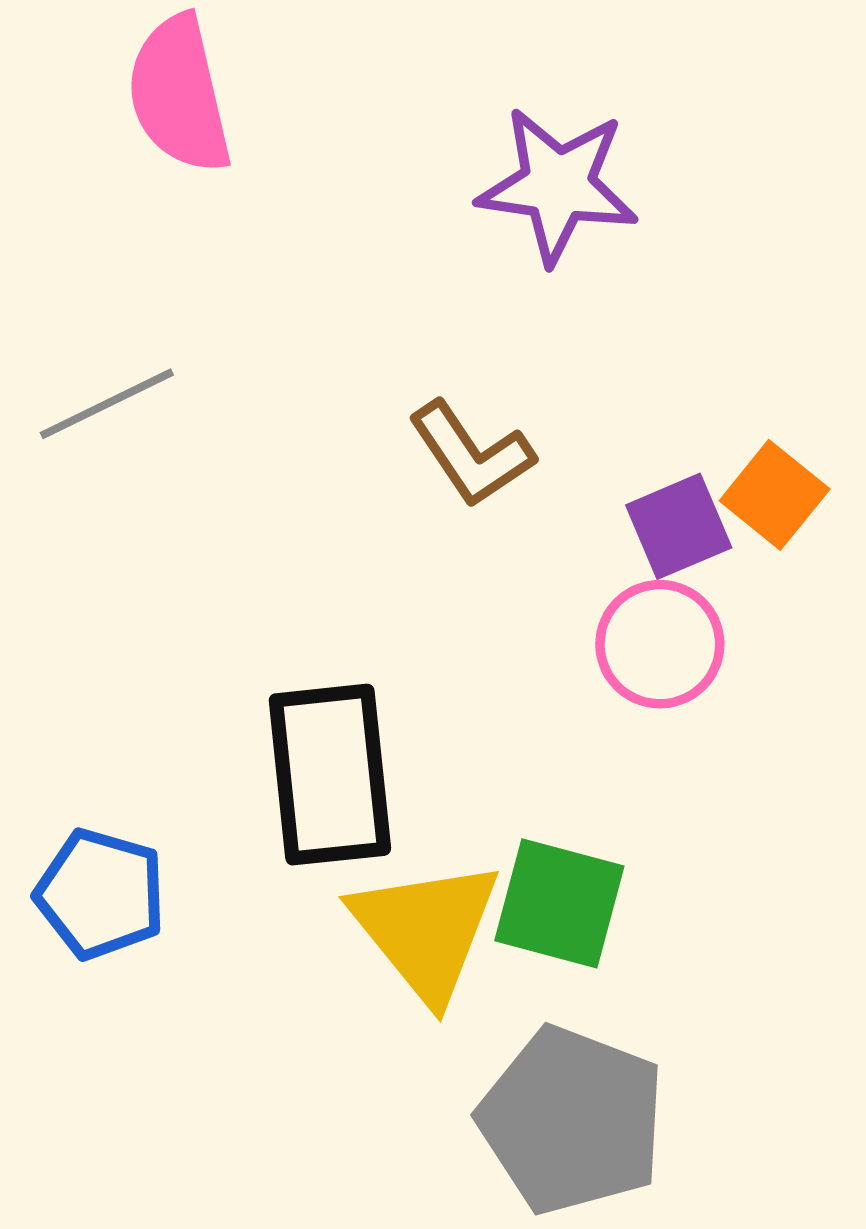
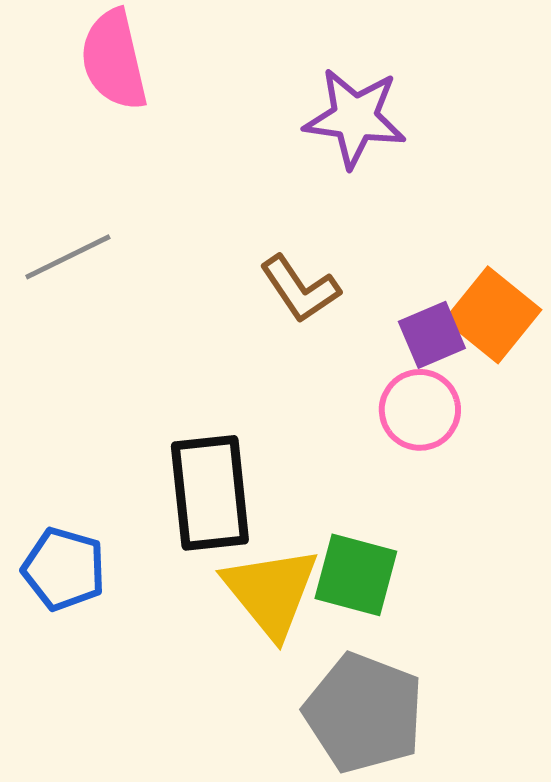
orange square: (775, 495) -> (493, 315), size x1.4

